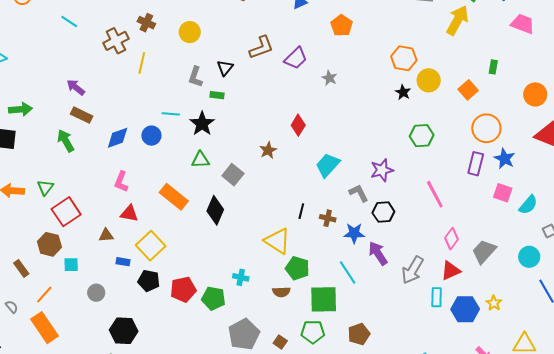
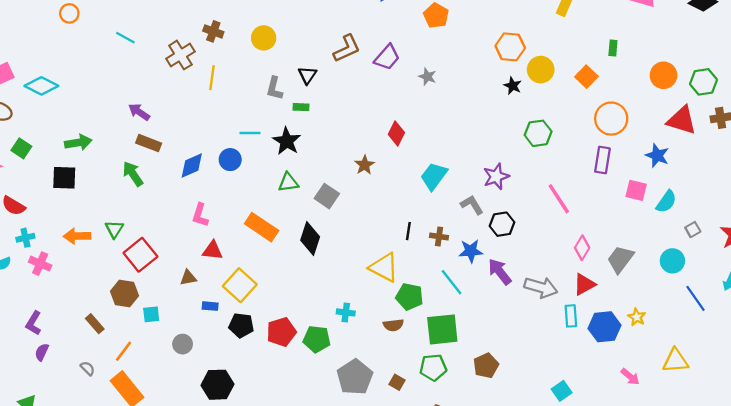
blue star: (505, 159) -> (657, 156), moved
gray arrow: (413, 270) -> (541, 287), turned -100
cyan line: (348, 272) -> (452, 282), moved

